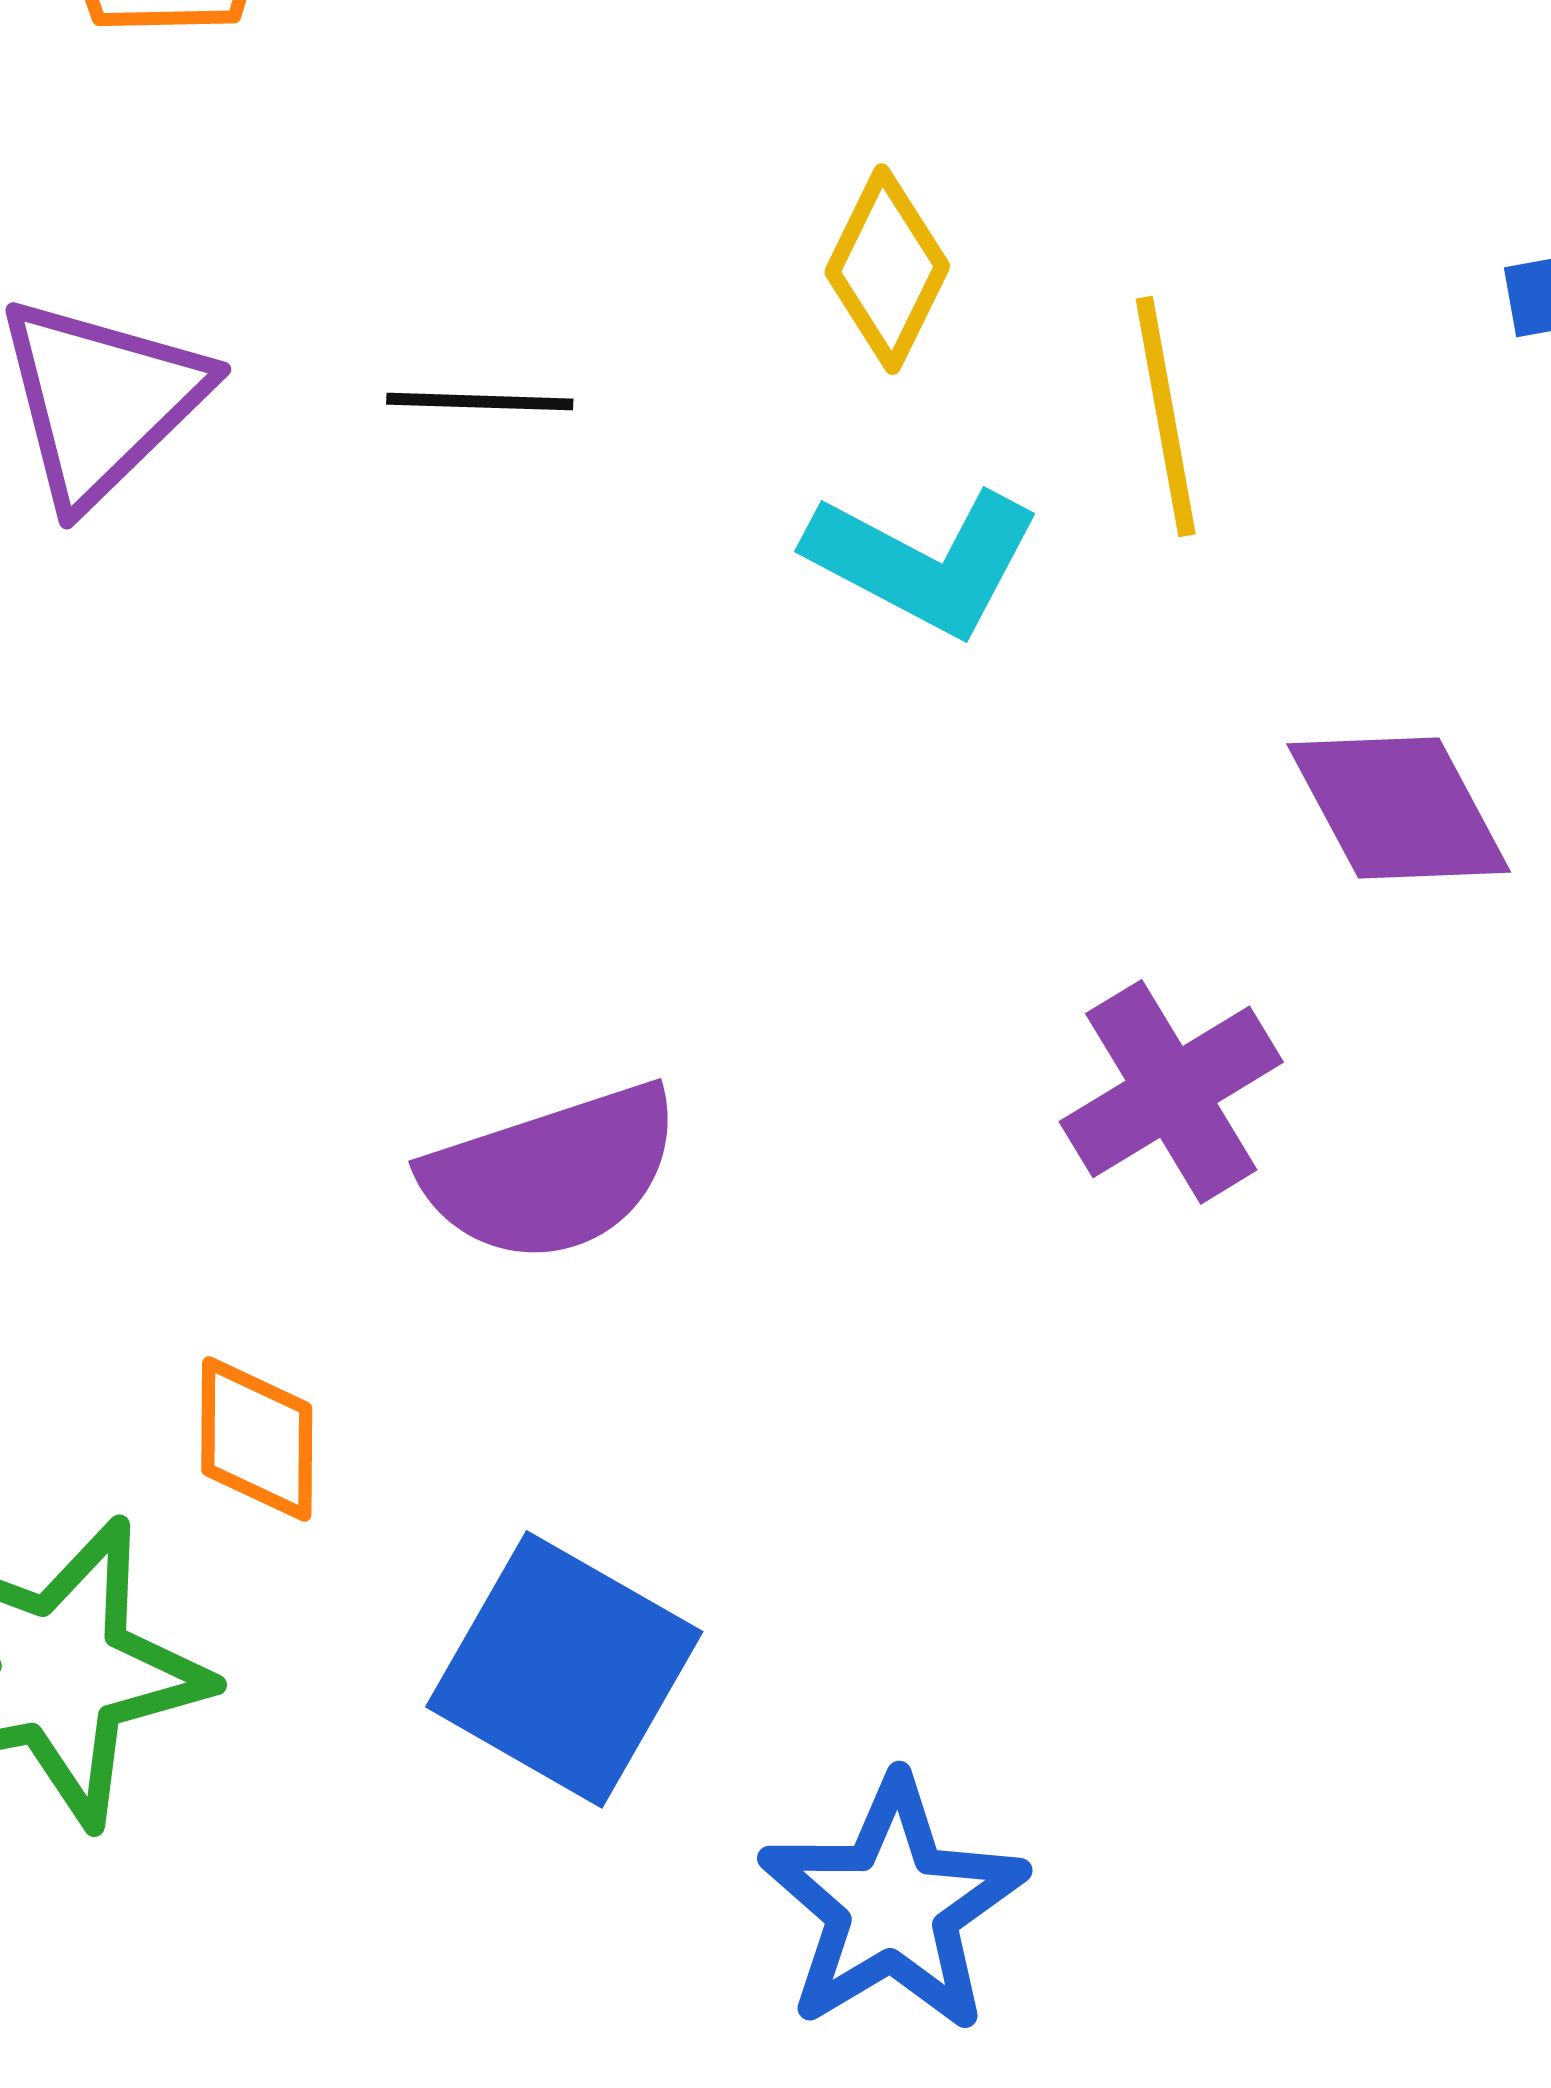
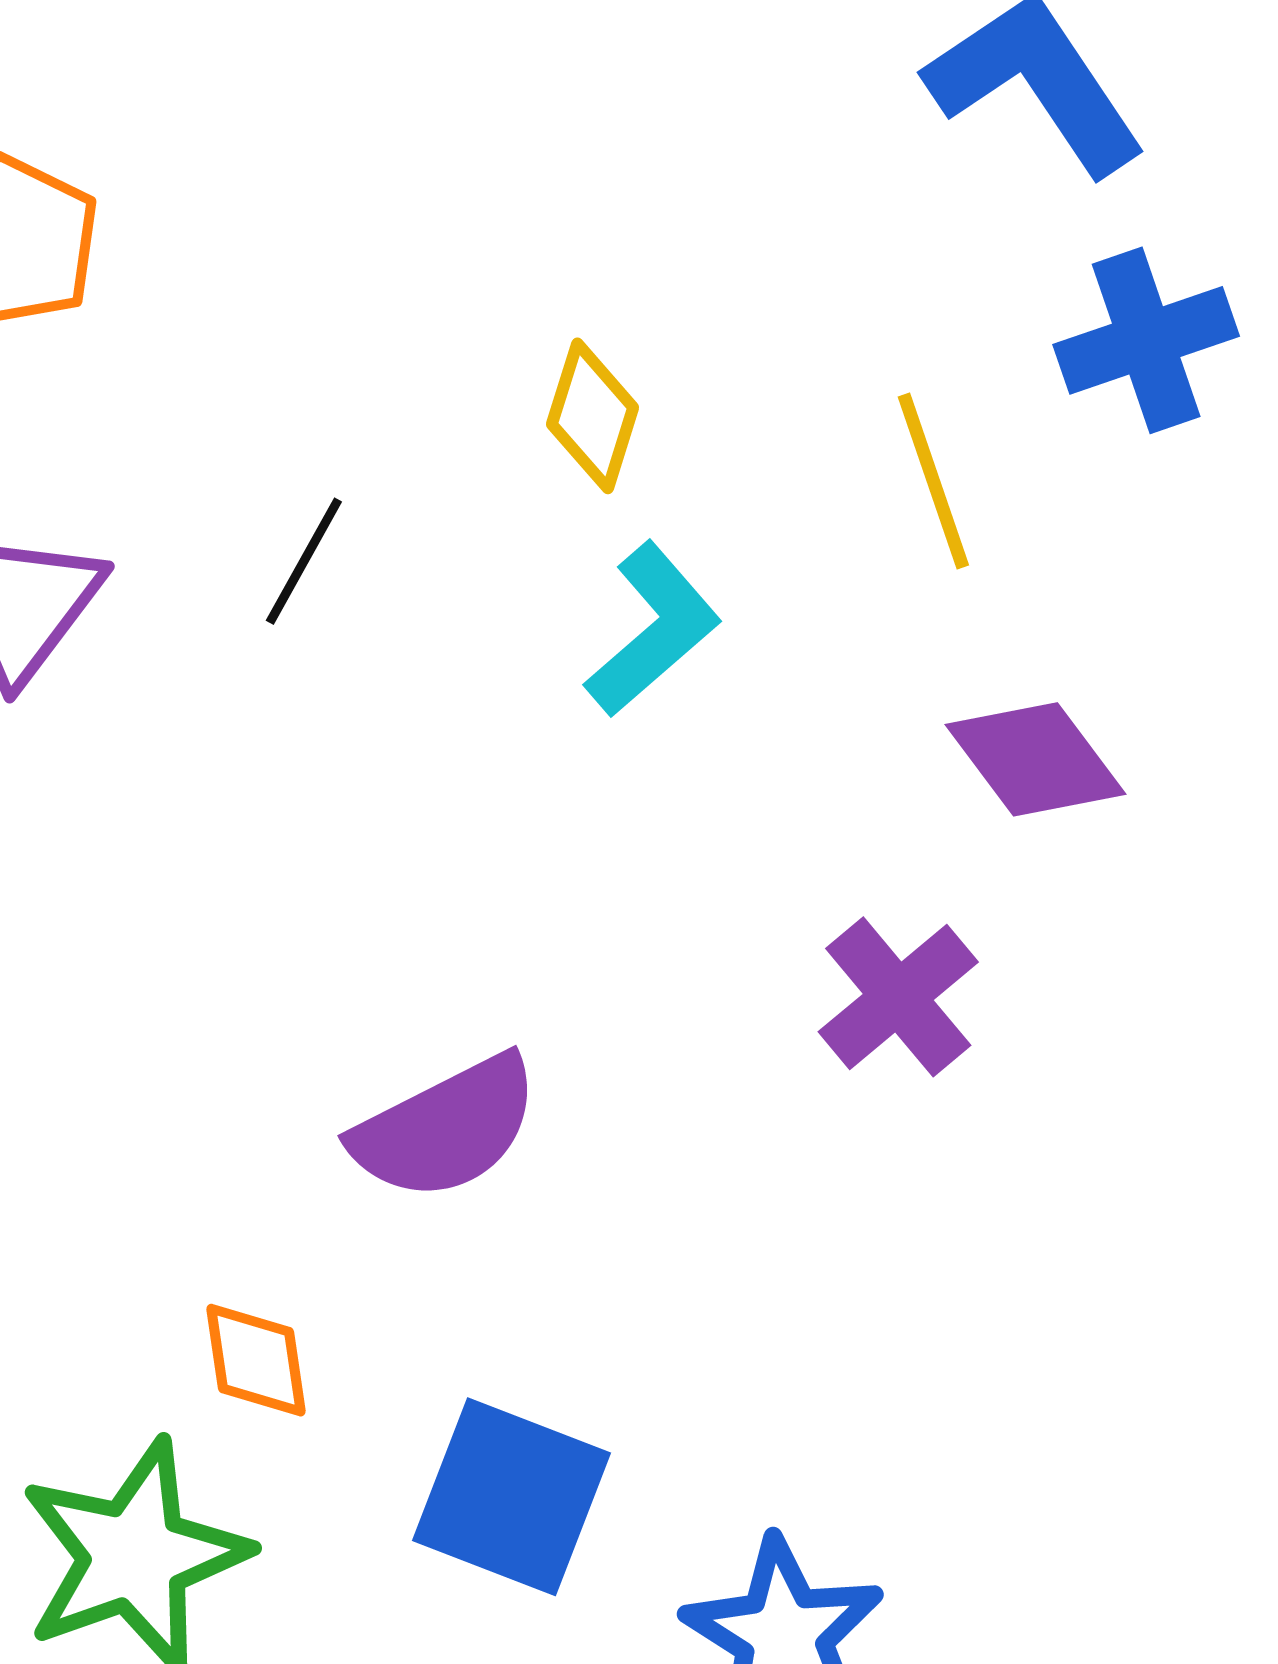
black line: (480, 402) -> (304, 561), turned -54
yellow line: (1166, 417) -> (933, 481), moved
cyan L-shape: (924, 561) -> (653, 630), turned -60

